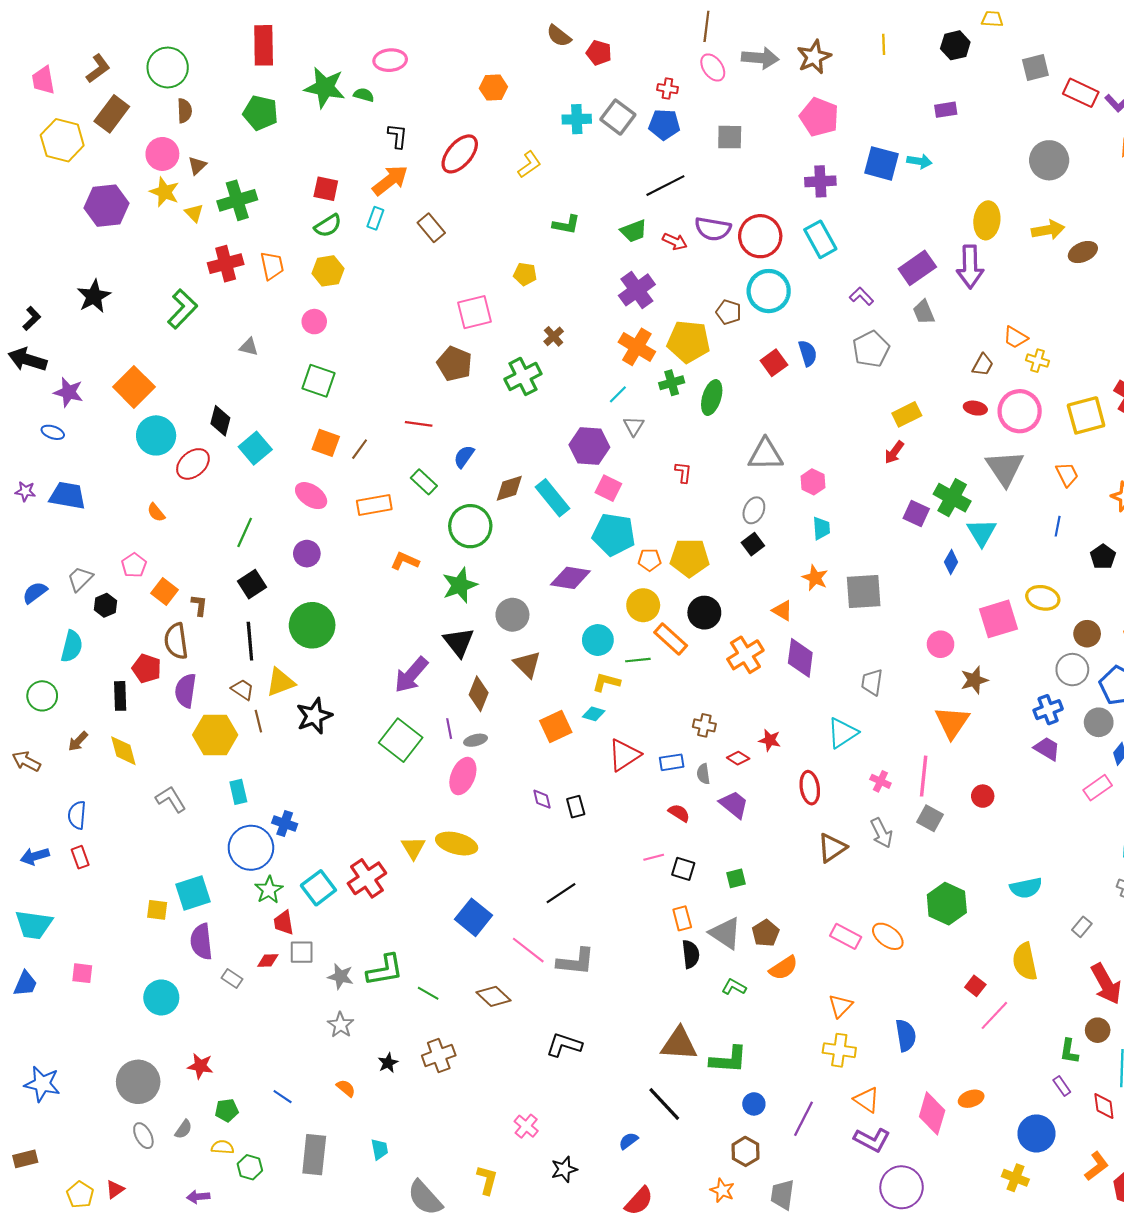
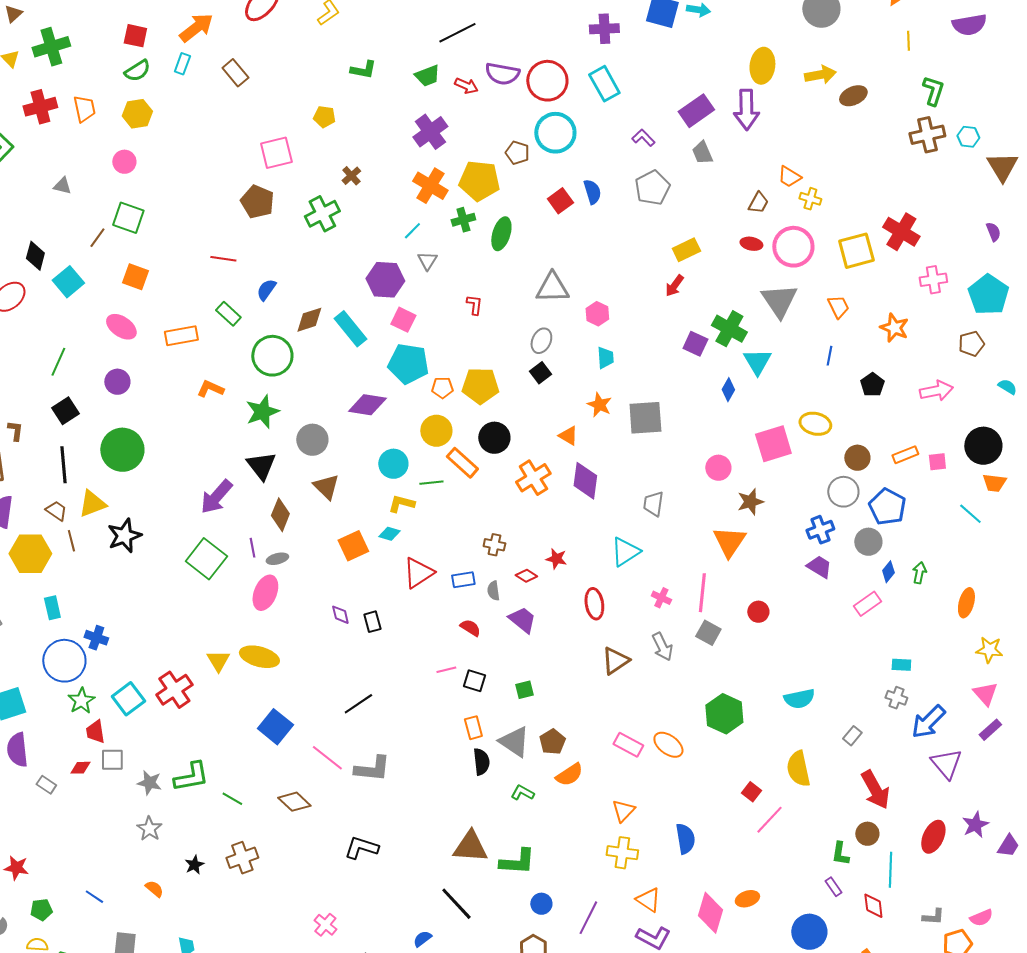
brown line: (360, 449) -> (97, 238), moved

